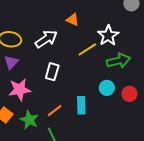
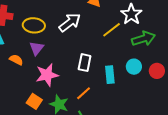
white rectangle: (52, 72) -> (85, 63), moved
cyan rectangle: (81, 105) -> (110, 75), moved

